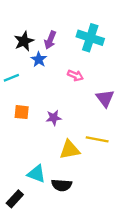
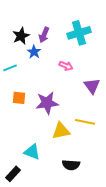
cyan cross: (90, 38) -> (79, 33), turned -35
purple star: (54, 118) -> (47, 103), size x1.6
black semicircle: (62, 185) -> (71, 165), moved

